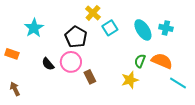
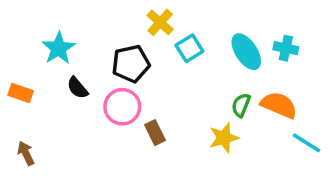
black pentagon: (76, 37) -> (131, 64), turned 30
black semicircle: (48, 64) -> (77, 88), moved

